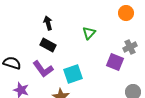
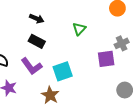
black arrow: (48, 23) -> (37, 19), turned 128
purple square: (115, 62) -> (106, 59), turned -30

